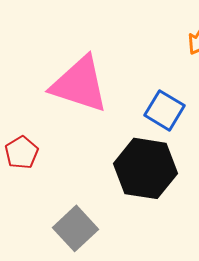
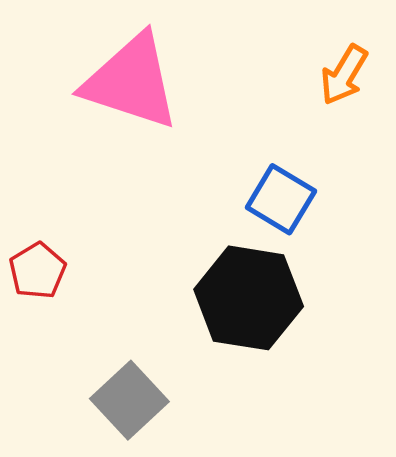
pink triangle: (80, 84) -> (131, 82), moved

